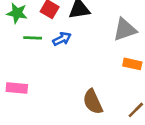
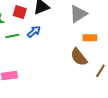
brown semicircle: (93, 102) -> (79, 57), moved

